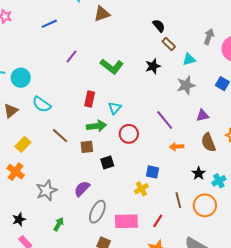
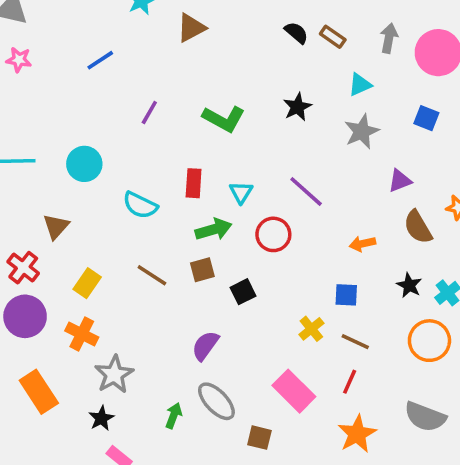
brown rectangle: (169, 44) -> (333, 37), moved
cyan circle: (21, 78) -> (84, 164), moved
cyan semicircle: (42, 104) -> (140, 205), moved
purple line: (165, 120) -> (306, 192), moved
brown line: (60, 136) -> (152, 275), moved
blue square: (152, 172) -> (346, 295), moved
gray star: (47, 191) -> (114, 374), moved
brown line: (178, 200) -> (355, 342), moved, turned -42
gray ellipse: (97, 212) -> (216, 401), moved, turned -60
pink rectangle: (126, 221) -> (294, 391), turned 55

